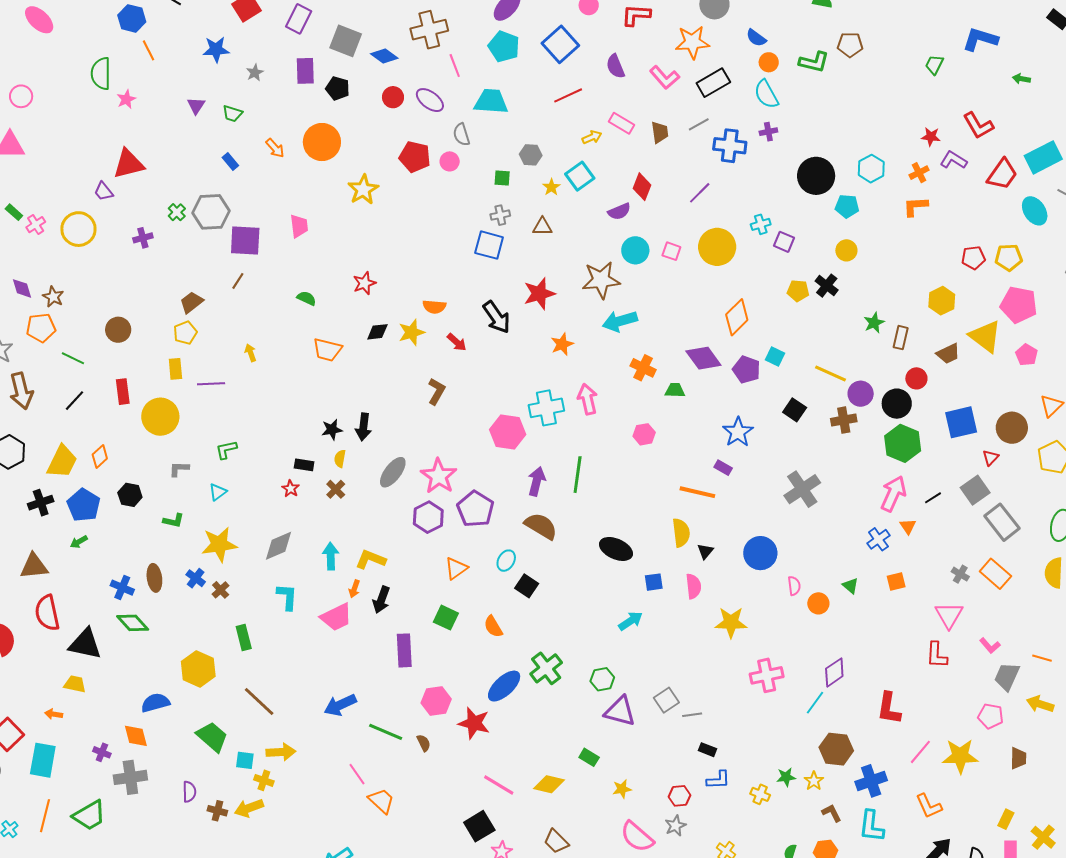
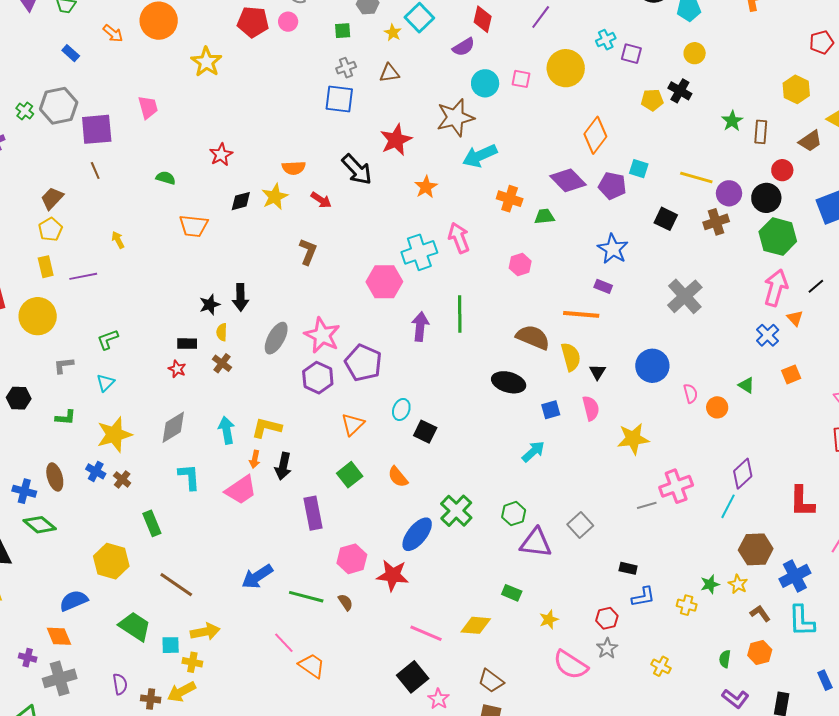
brown line: (238, 281) -> (95, 171), turned -48
brown semicircle: (541, 526) -> (533, 337), moved
green square: (446, 618) -> (350, 475), turned 35
gray line: (692, 715) -> (647, 505), moved

